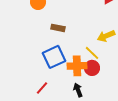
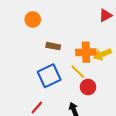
yellow line: (92, 53) -> (78, 72), moved
orange cross: (77, 66) -> (86, 52), moved

